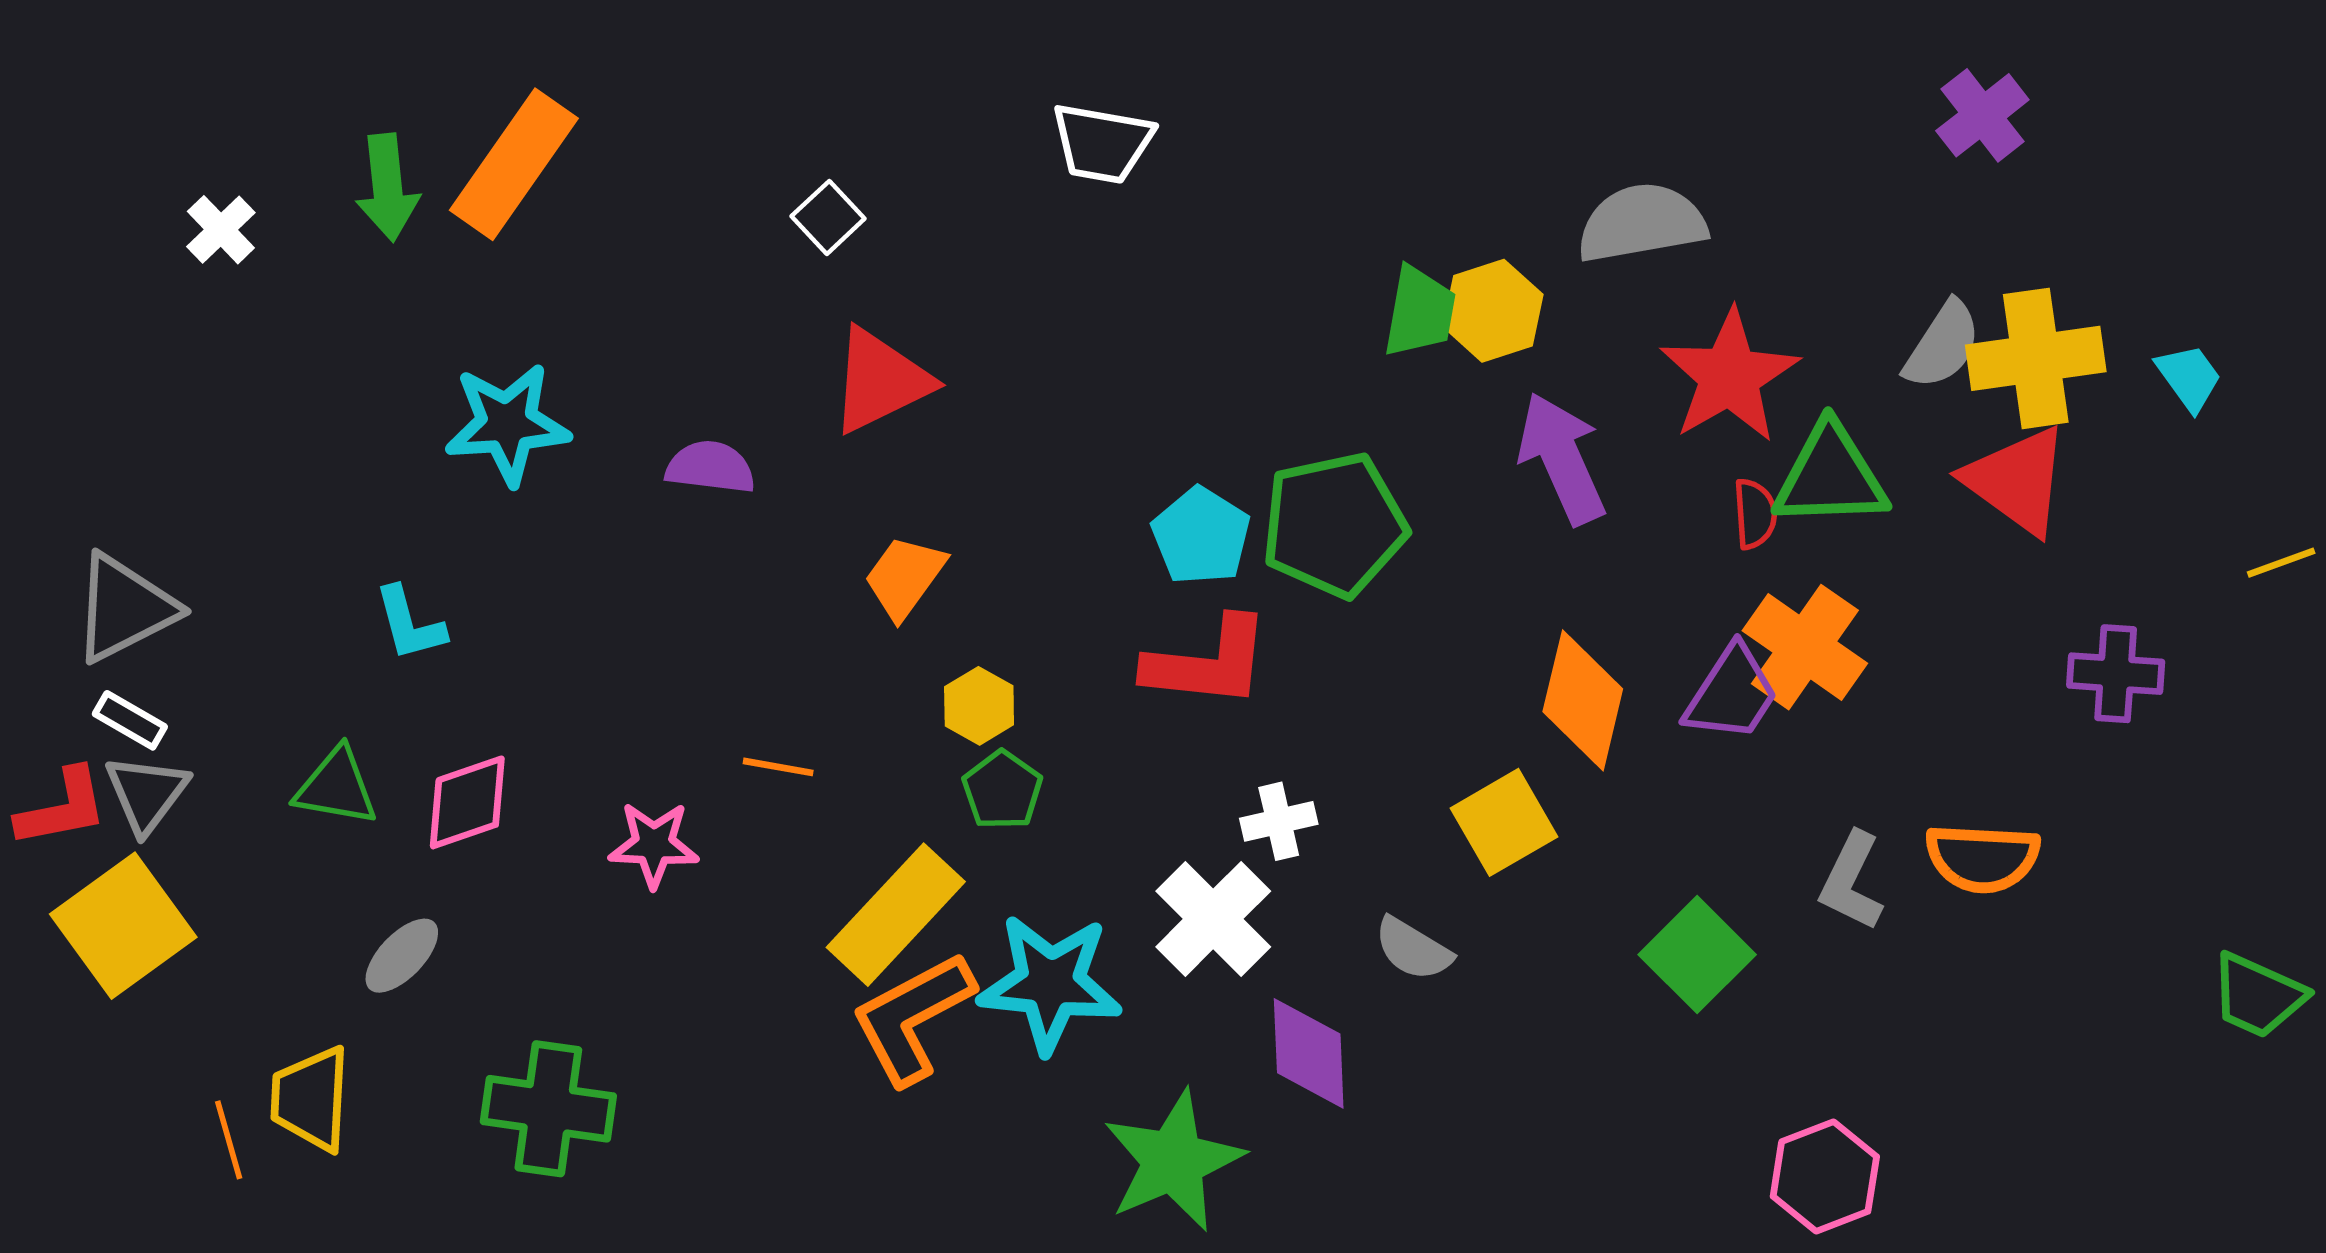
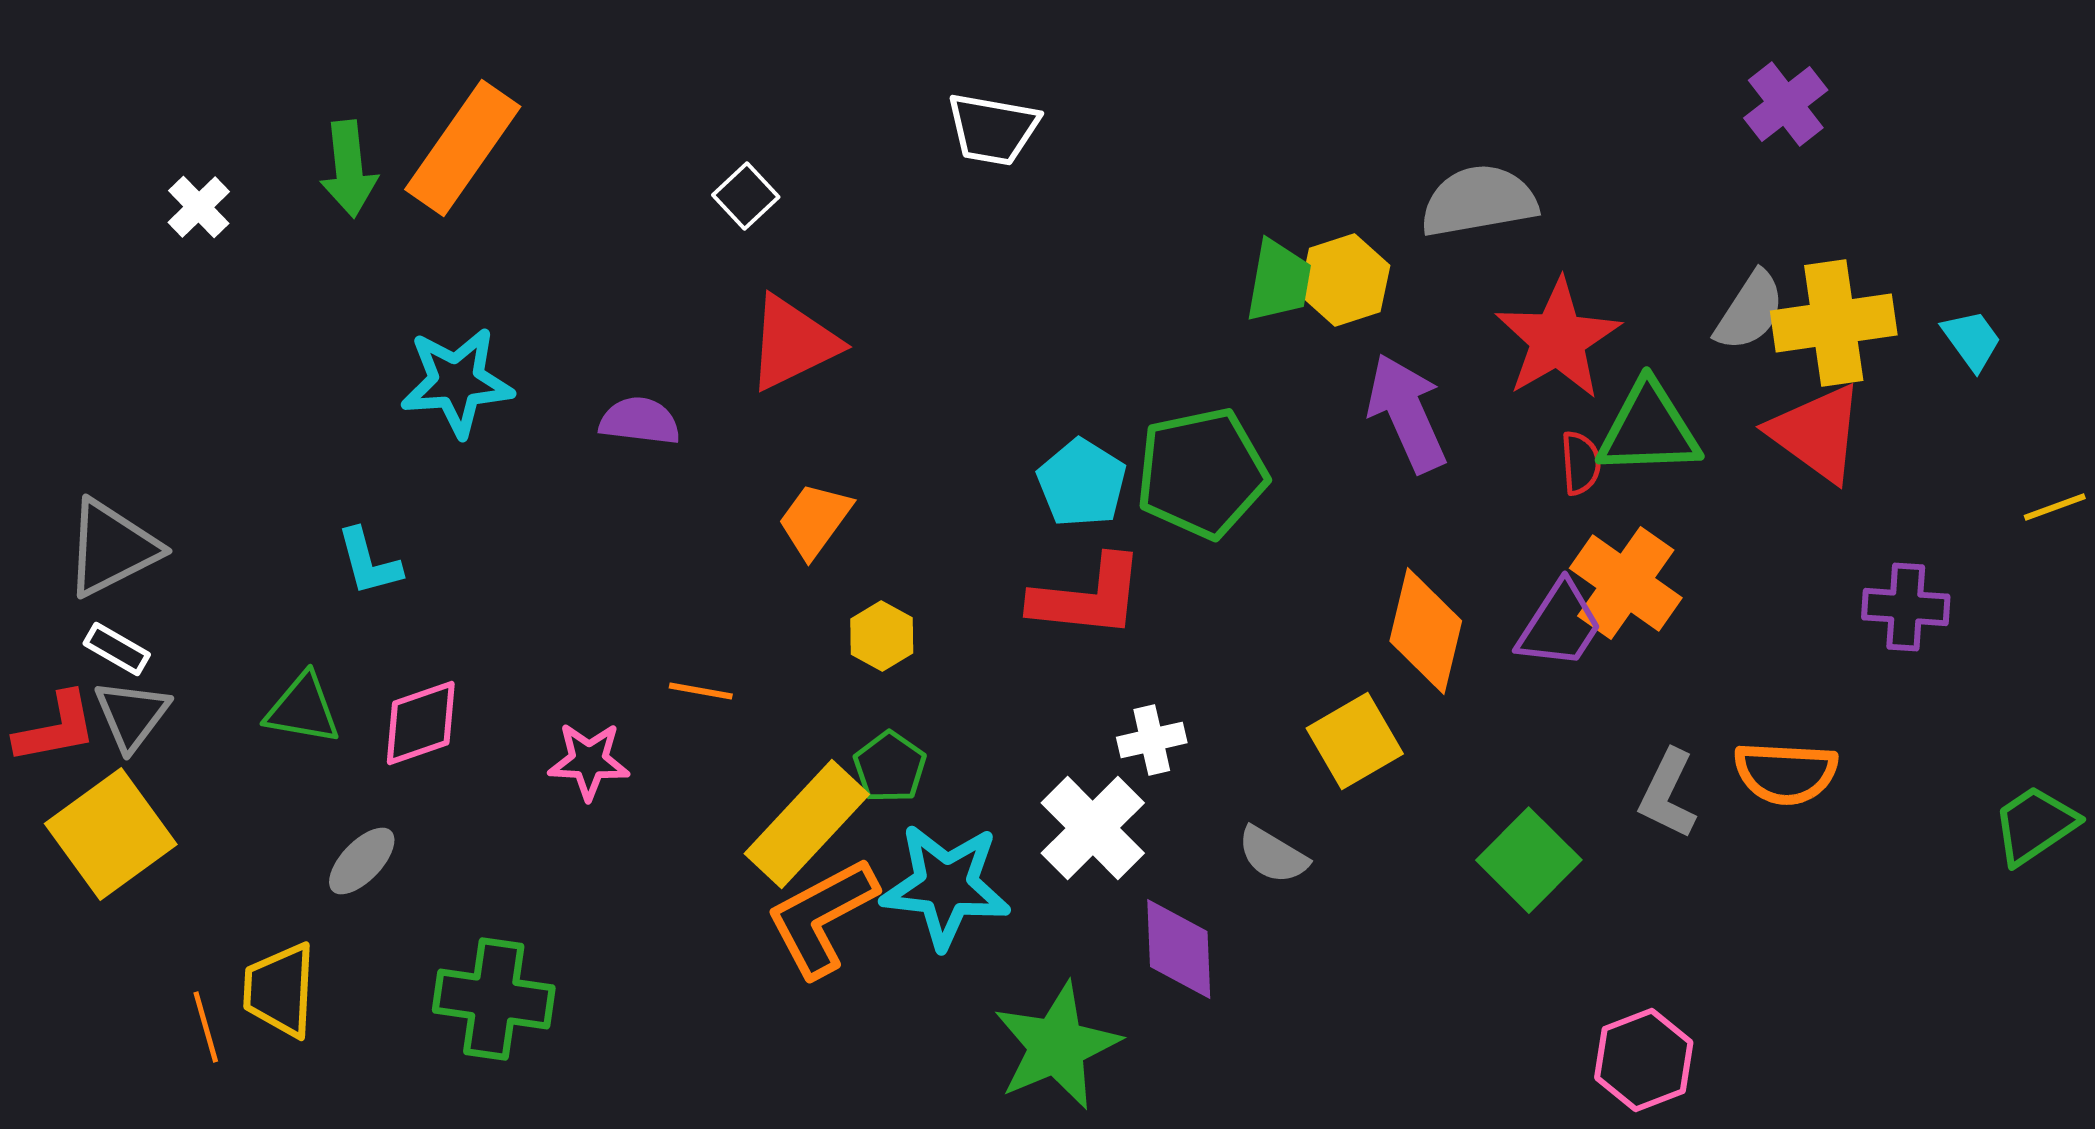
green pentagon: (1002, 790) -> (890, 767), moved
green trapezoid: (2258, 996) -> (2035, 825), moved, turned 122

